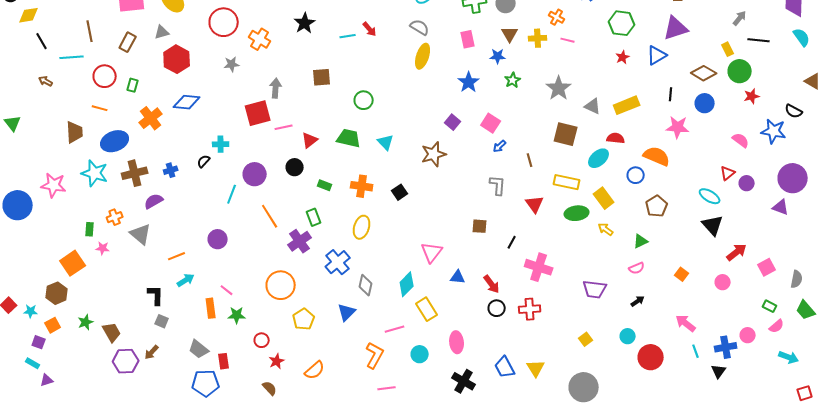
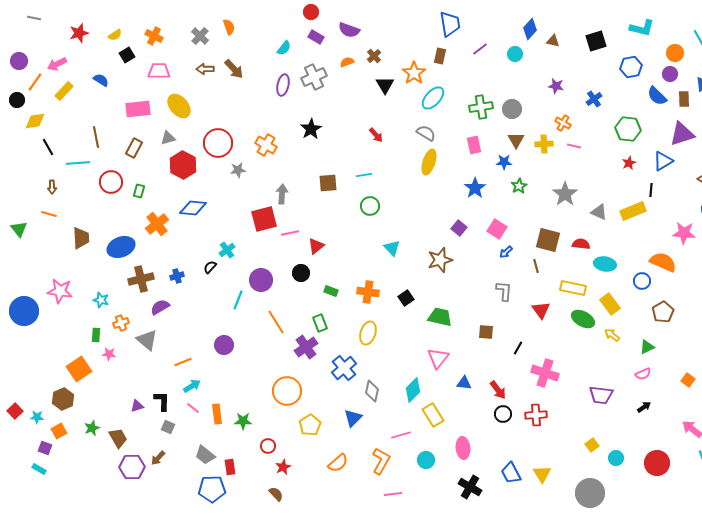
red circle: (224, 22) -> (218, 143), moved
cyan line: (348, 36) -> (364, 175), moved
brown arrow: (46, 81) -> (52, 187), turned -120
black line: (671, 94) -> (651, 190), moved
orange line: (100, 108) -> (49, 214), moved
brown square: (566, 134) -> (548, 240), moved
green trapezoid: (349, 138) -> (440, 317), moved
red semicircle: (616, 138) -> (581, 244), moved
cyan cross: (221, 144) -> (227, 250), turned -35
cyan ellipse: (599, 158) -> (605, 264), turned 50
cyan star: (95, 173) -> (101, 300), moved, size x0.6
green ellipse: (577, 213) -> (583, 319), turned 35
pink line: (227, 290) -> (193, 408), moved
cyan circle: (628, 336) -> (616, 458), moved
orange semicircle: (315, 370) -> (338, 463), moved
purple triangle: (47, 380) -> (137, 406), moved

